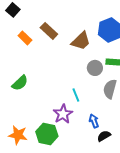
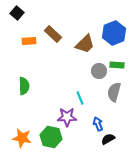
orange rectangle: (25, 38) -> (29, 41), turned -48
green semicircle: (20, 83) -> (24, 86), turned -48
purple star: (63, 114) -> (67, 117), turned 30

